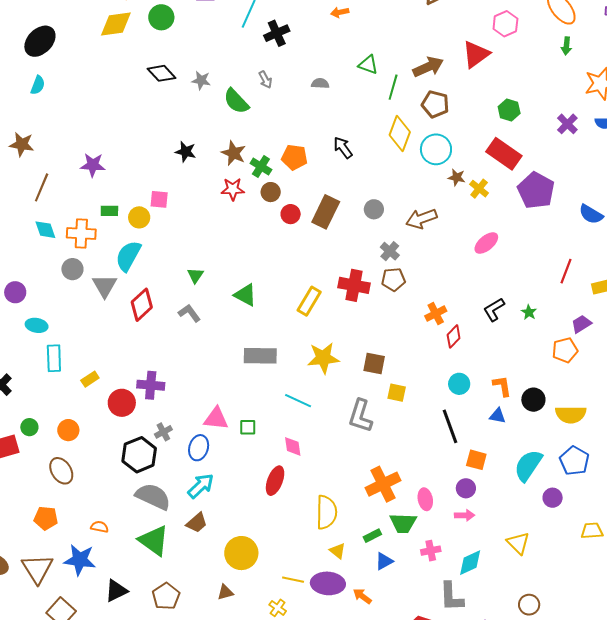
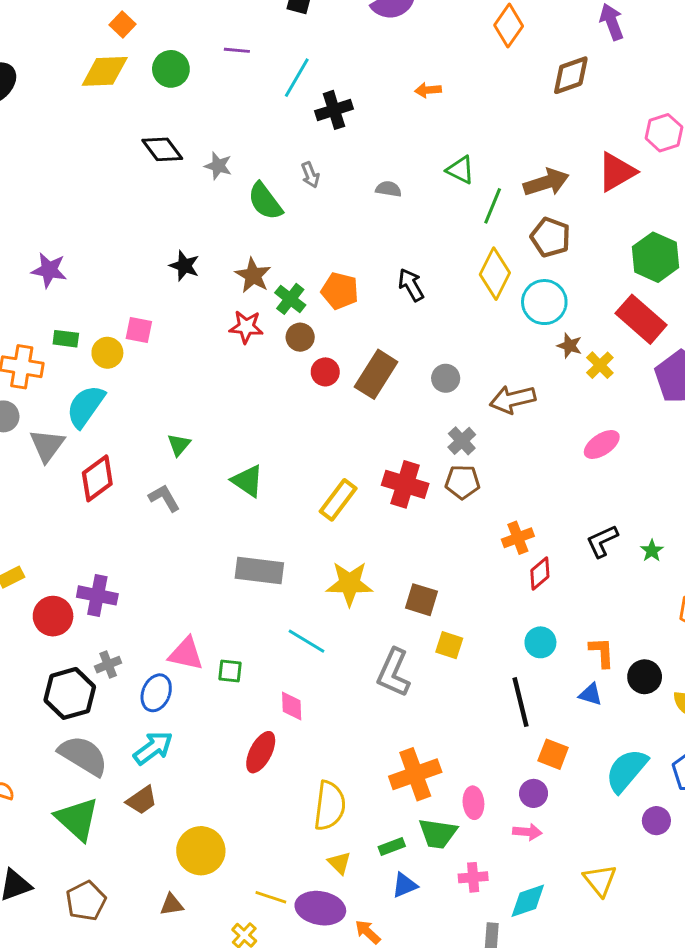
green hexagon: (509, 110) -> (655, 257), size x1.5

